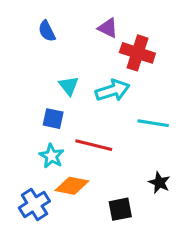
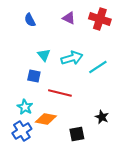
red cross: (137, 53) -> (100, 19), moved
cyan line: (153, 123) -> (98, 67), moved, turned -42
cyan star: (52, 156) -> (25, 107), moved

